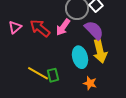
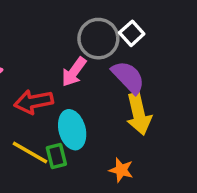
red arrow: (40, 28) -> (34, 102), moved, turned -50
cyan ellipse: (80, 57) -> (72, 130), moved

